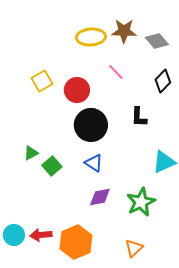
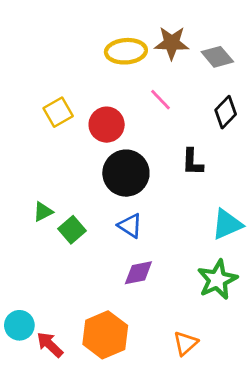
green star: (141, 202) -> (217, 280), moved
red arrow: (41, 235) -> (50, 345), moved, turned 50

